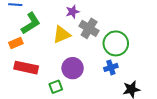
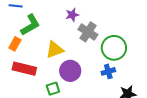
yellow triangle: (62, 34) -> (55, 50), moved
orange rectangle: (16, 43) -> (15, 44), turned -40

